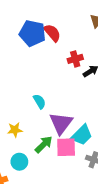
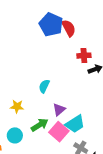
cyan semicircle: (39, 101) -> (44, 86), turned -136
purple triangle: (61, 123) -> (59, 110), size x0.6
pink square: (66, 147) -> (59, 132), turned 30

